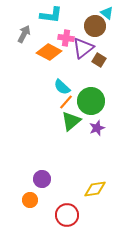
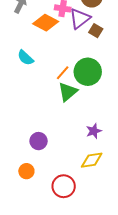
cyan semicircle: (62, 87) -> (25, 58), moved
purple star: (97, 128) -> (94, 131), moved
purple circle: (42, 179) -> (39, 141), moved

